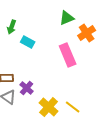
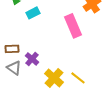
cyan rectangle: (28, 42) -> (33, 13), turned -56

